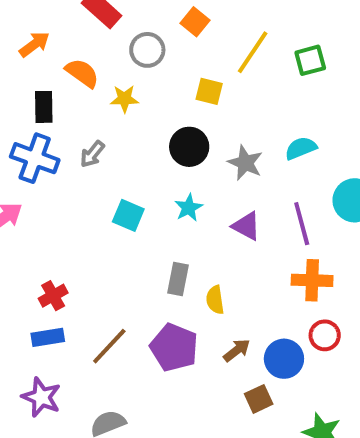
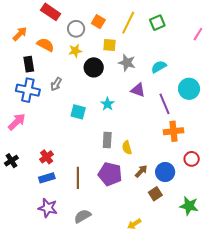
orange square: (195, 22) -> (98, 22), moved
yellow star: (124, 99) -> (75, 51), moved
black circle: (189, 147) -> (94, 67), moved
gray star: (245, 163) -> (127, 63), moved
purple triangle: (246, 226) -> (138, 90), moved
red circle: (325, 335) -> (192, 159), moved
brown line: (109, 346) -> (78, 178), turned -35

